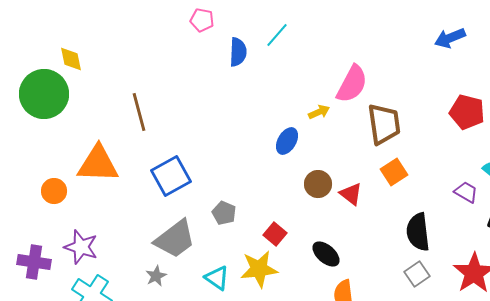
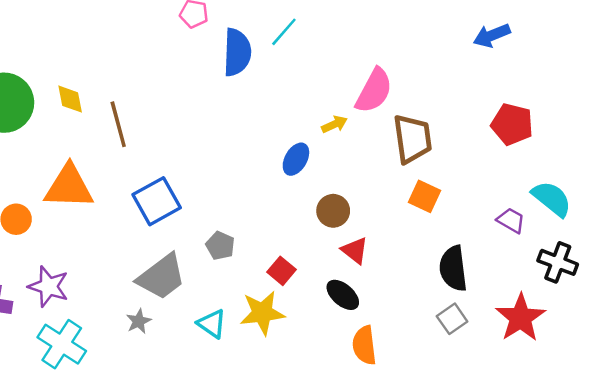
blue semicircle: (238, 52) -> (237, 52), size x1.4
yellow diamond: (71, 59) -> (70, 99), moved
orange square: (394, 172) -> (424, 196), turned -32
red triangle: (351, 194) -> (355, 250), moved

